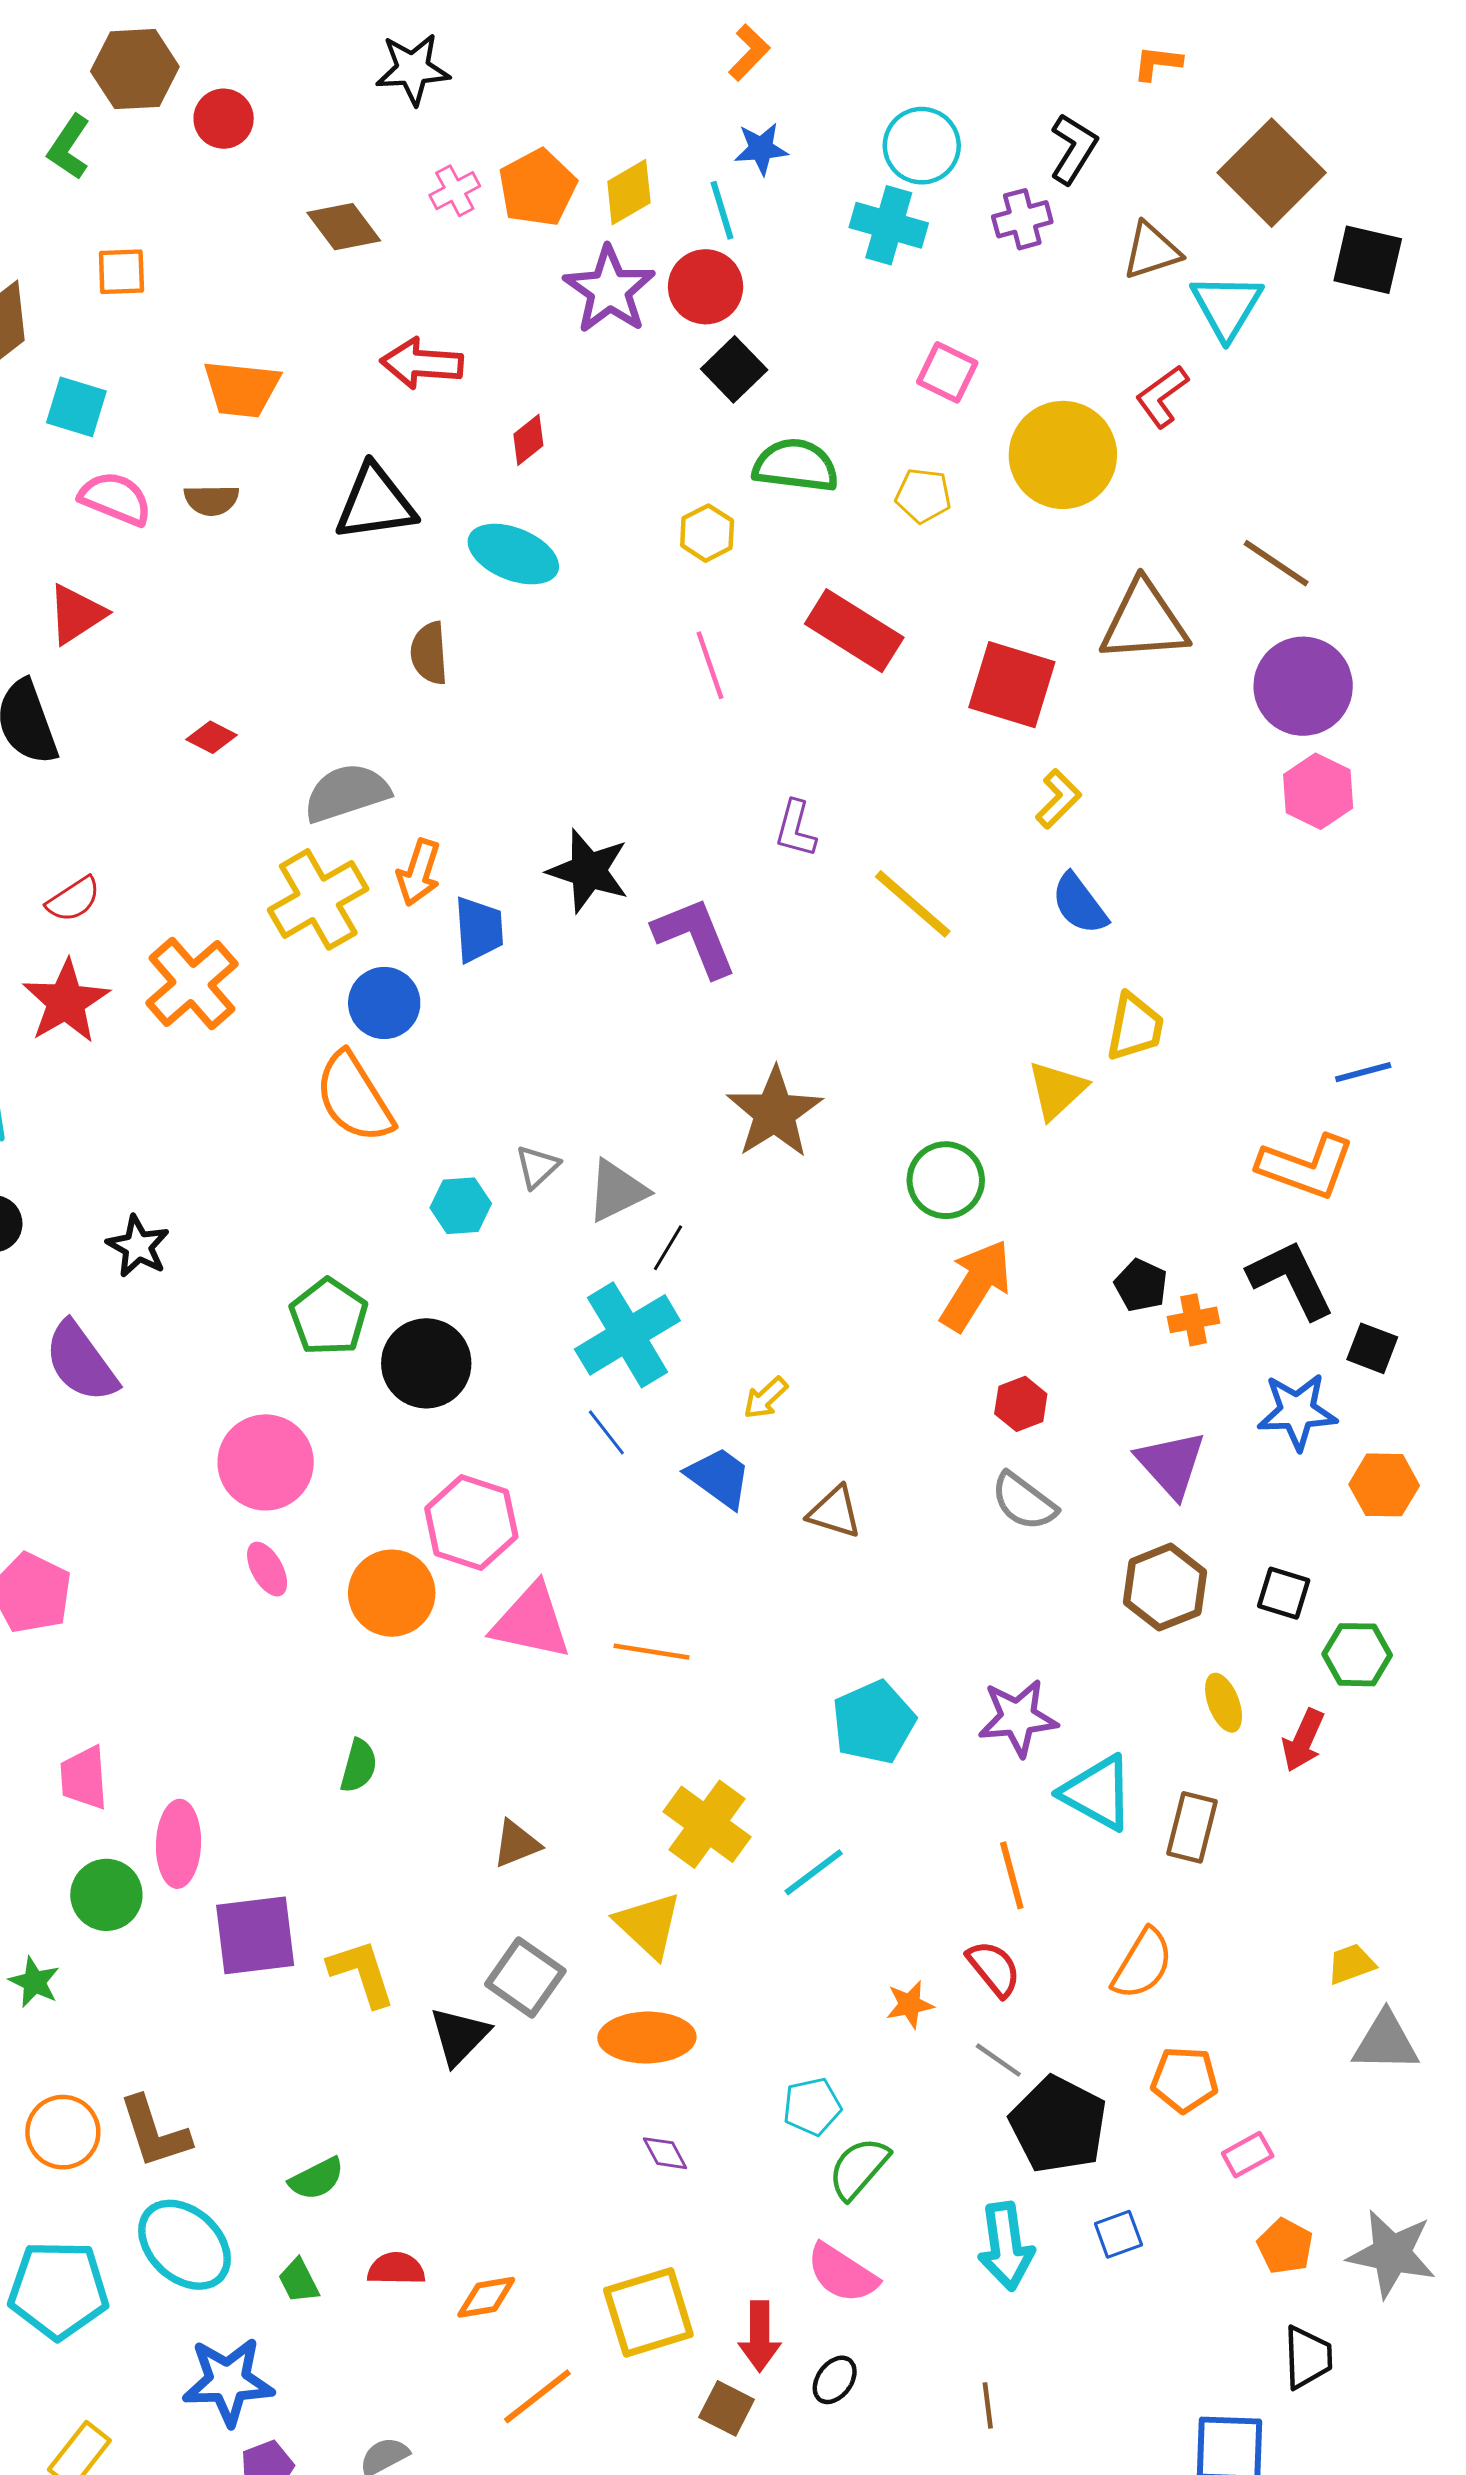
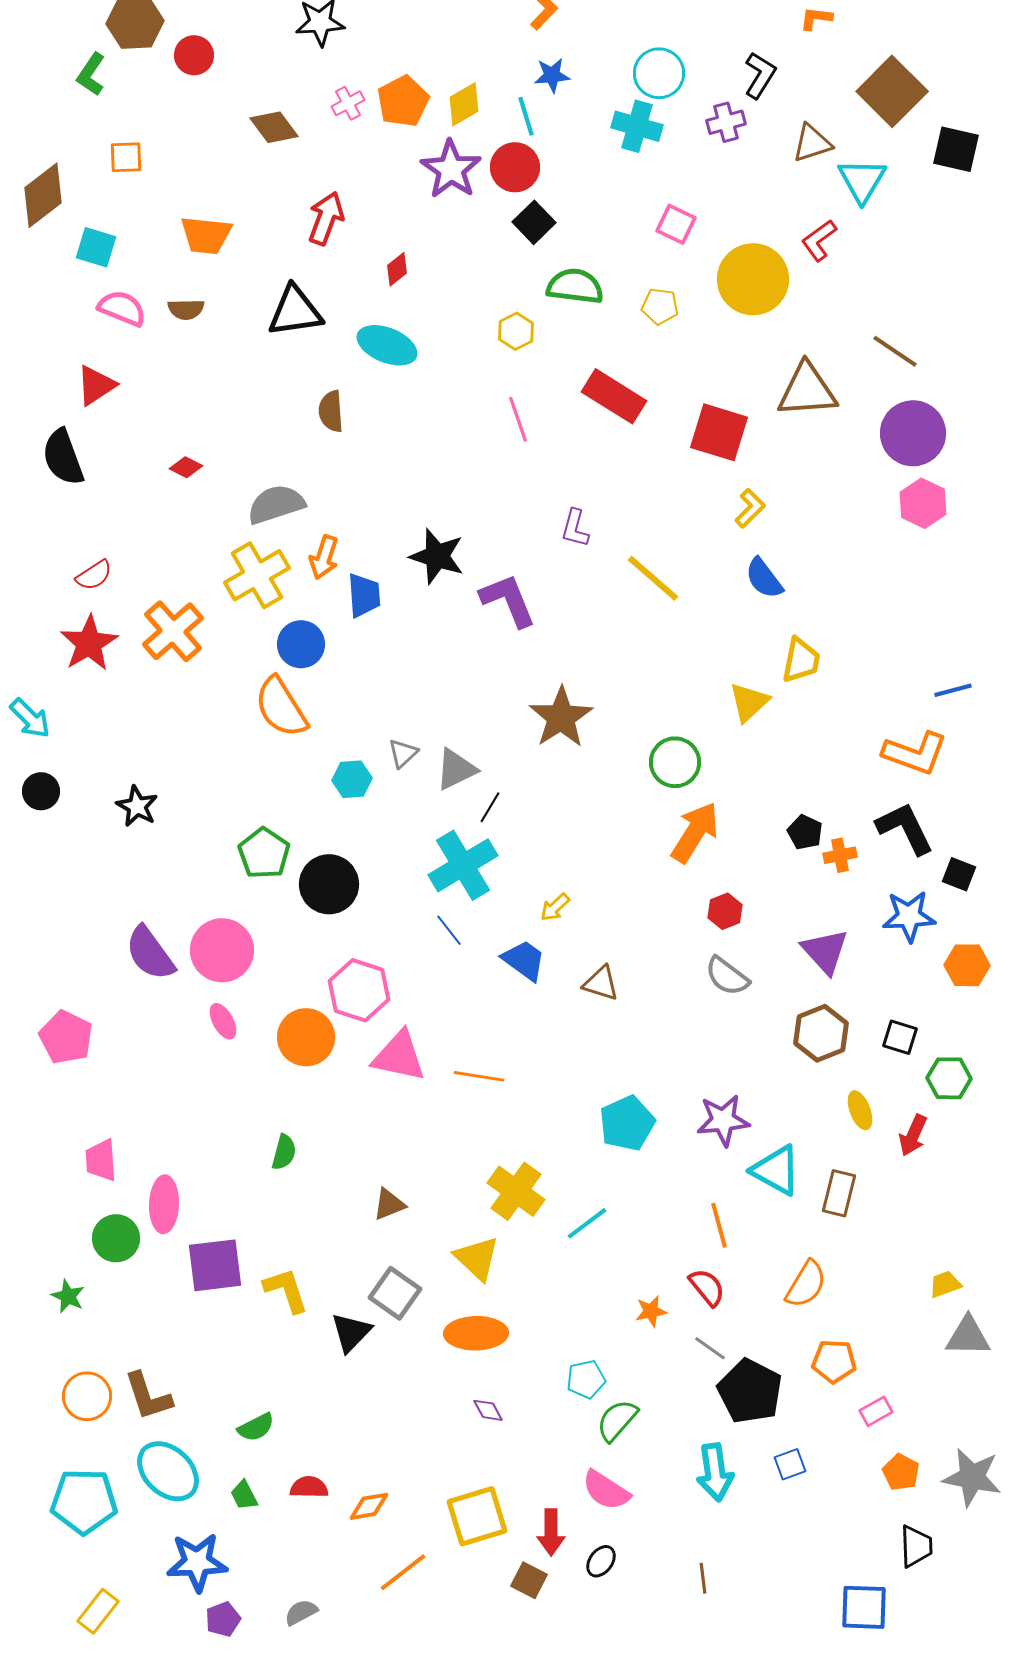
red arrow: (422, 363) -> (326, 218), turned 106
purple semicircle: (81, 1362) -> (150, 953), moved

